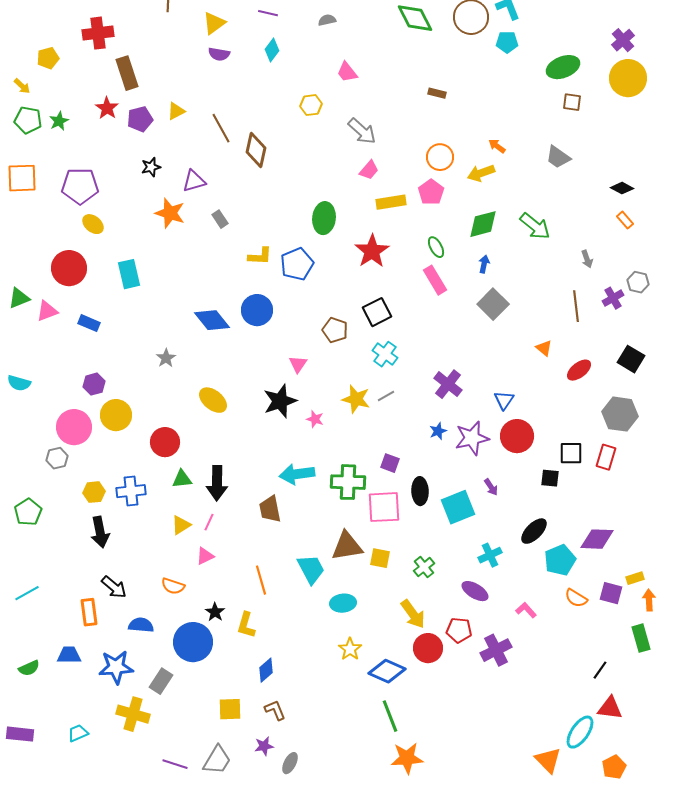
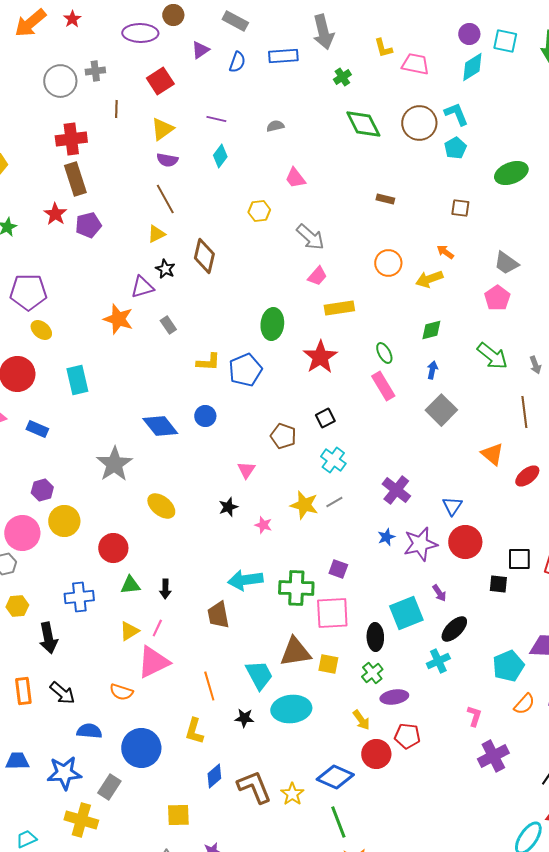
red cross: (98, 33) -> (71, 139), moved
cyan pentagon: (507, 42) -> (455, 148), turned -30
brown square: (572, 102) -> (460, 208), moved
yellow triangle: (176, 111) -> (156, 234), moved
brown line: (221, 128) -> (165, 199), moved
black star: (151, 167) -> (165, 269), moved, turned -30
pink pentagon: (431, 192) -> (497, 298), moved
green diamond: (483, 224) -> (431, 330), size x0.7
green arrow: (535, 226) -> (492, 356), moved
blue circle: (257, 310) -> (205, 416), size x0.7
black square: (377, 312) -> (325, 418), size x0.7
orange triangle: (544, 348) -> (492, 454), size x1.4
gray star: (166, 358) -> (114, 464), size x1.8
black star: (280, 401) -> (228, 507), size x0.6
black arrow: (217, 483) -> (165, 589), size x0.6
black ellipse: (420, 491) -> (375, 637), moved
yellow hexagon: (94, 492) -> (17, 606), moved
black ellipse: (534, 531) -> (454, 629), moved
pink triangle: (205, 556) -> (153, 662), size x1.8
purple ellipse: (475, 591) -> (394, 697), moved, turned -40
orange semicircle: (576, 598) -> (524, 704), turned -80
cyan ellipse: (343, 603) -> (291, 709), size x1.5
pink L-shape: (526, 610) -> (474, 716), turned 60
orange rectangle: (89, 612) -> (23, 691), moved
black star: (215, 612) -> (244, 718), moved, turned -30
yellow arrow: (413, 614) -> (361, 720), size x0.7
yellow star: (350, 649) -> (292, 794), moved
purple cross: (496, 650) -> (493, 756), moved
brown L-shape: (275, 710) -> (254, 787), moved, size x1.6

